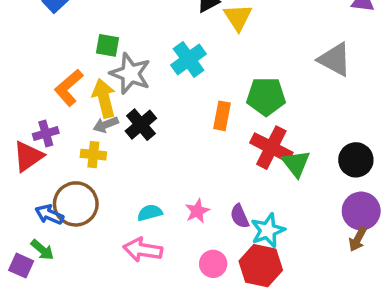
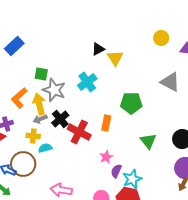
orange rectangle: (222, 116) -> (106, 123), moved
red cross: (271, 148) -> (79, 132), moved
pink star: (197, 211) -> (106, 157), moved
cyan semicircle: (150, 213) -> (45, 148), moved
purple semicircle: (240, 216) -> (116, 171), turned 48

